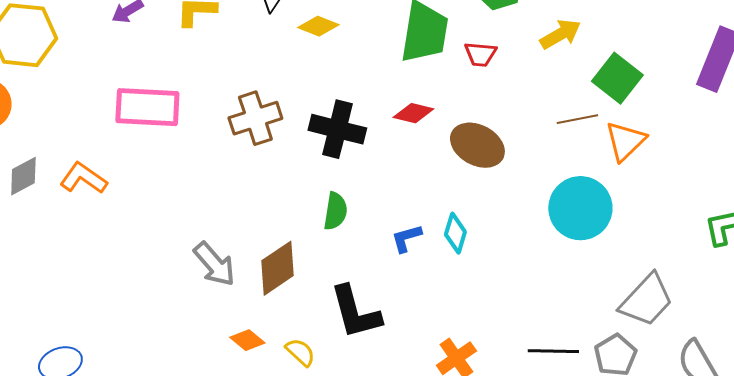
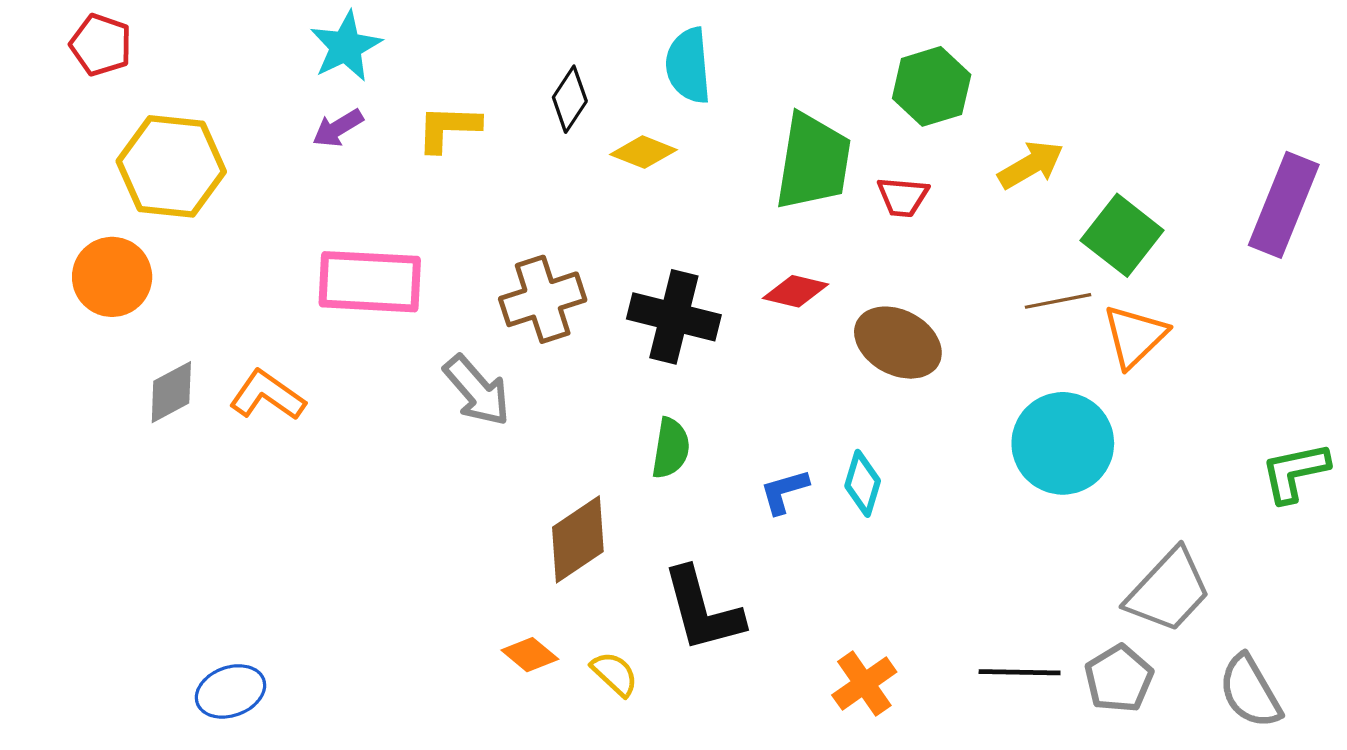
gray arrow: (214, 264) -> (477, 391), moved

